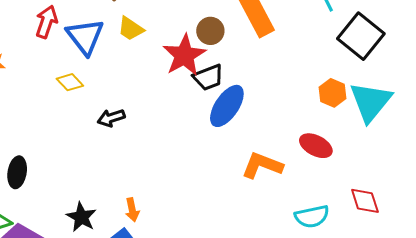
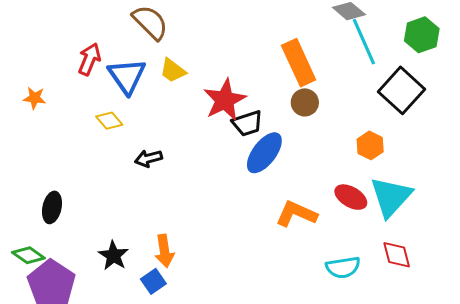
brown circle: (210, 31) -> (305, 102), moved
cyan triangle: (371, 102) -> (391, 197), moved
orange arrow: (132, 210) -> (164, 251), size x1.4

